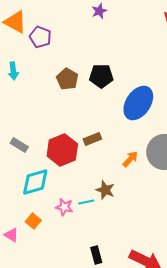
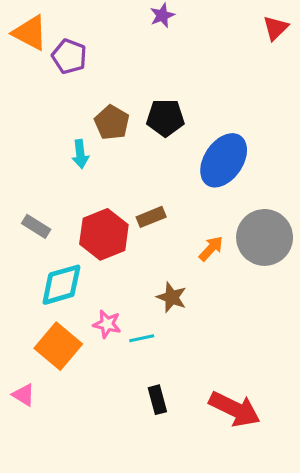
cyan arrow: (13, 71) -> (80, 154), moved
cyan line: (86, 202) -> (142, 338), moved
orange square: (33, 221) -> (58, 346), size x1.8
pink triangle: (11, 235) -> (24, 395), moved

